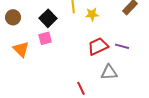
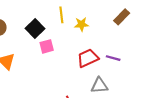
pink square: (45, 38) -> (47, 46), moved

